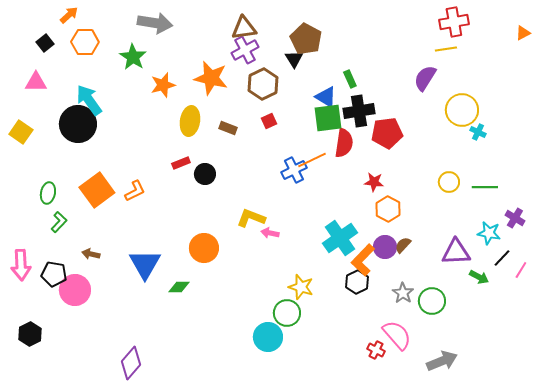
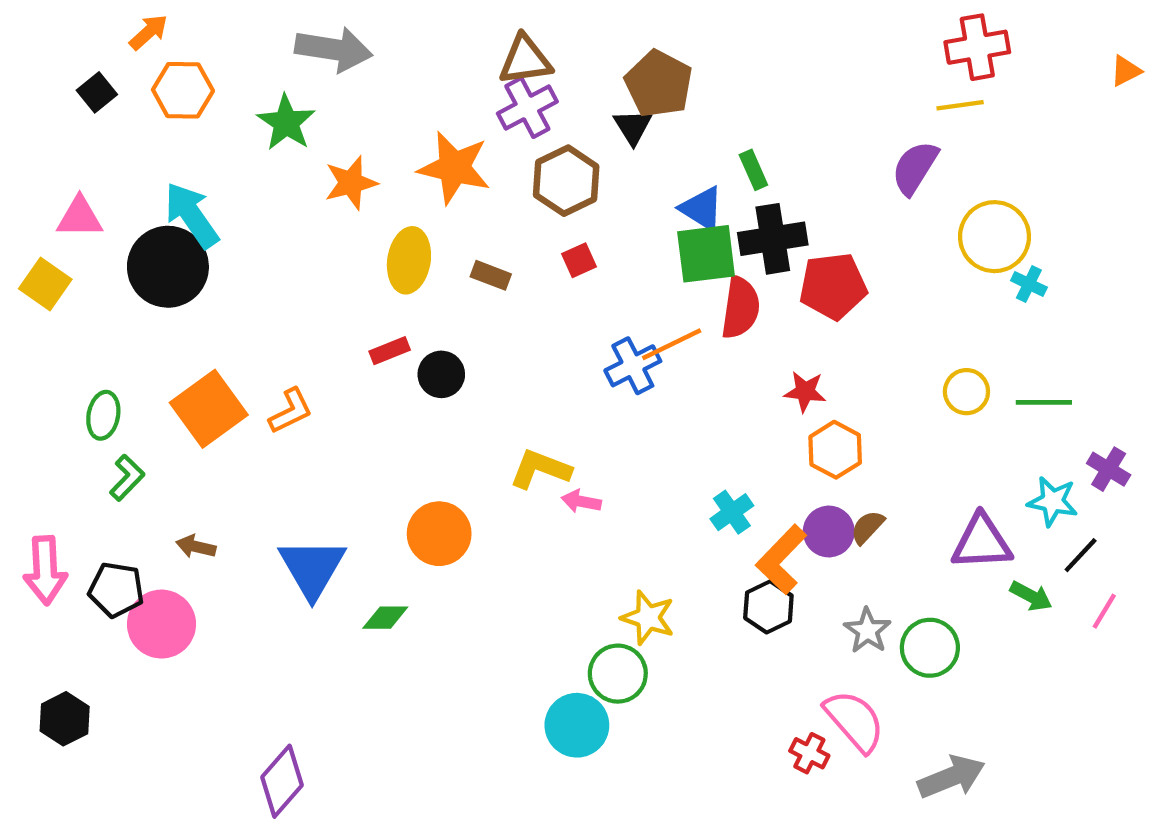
pink triangle: (36, 82) -> (80, 217), moved
cyan cross: (340, 238) -> (732, 512), size x0.6
pink line: (521, 270) -> (1104, 611), moved

